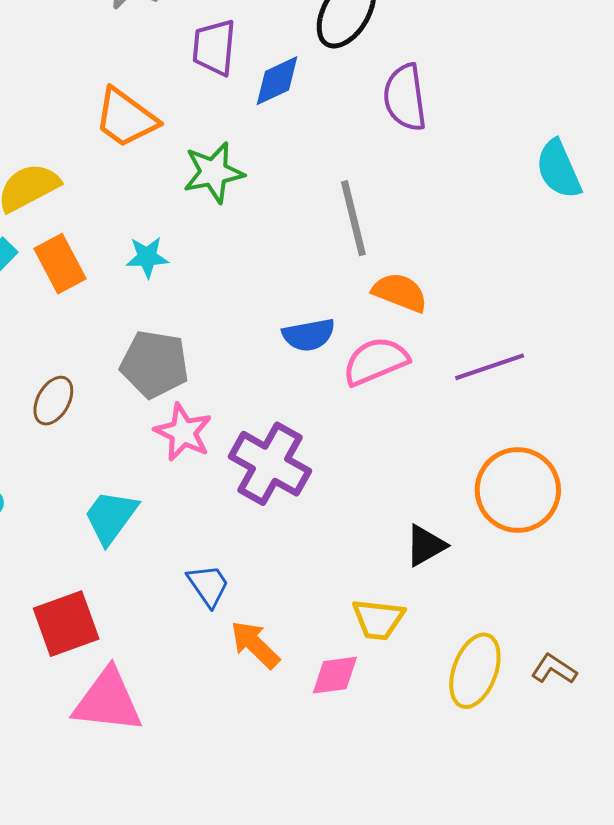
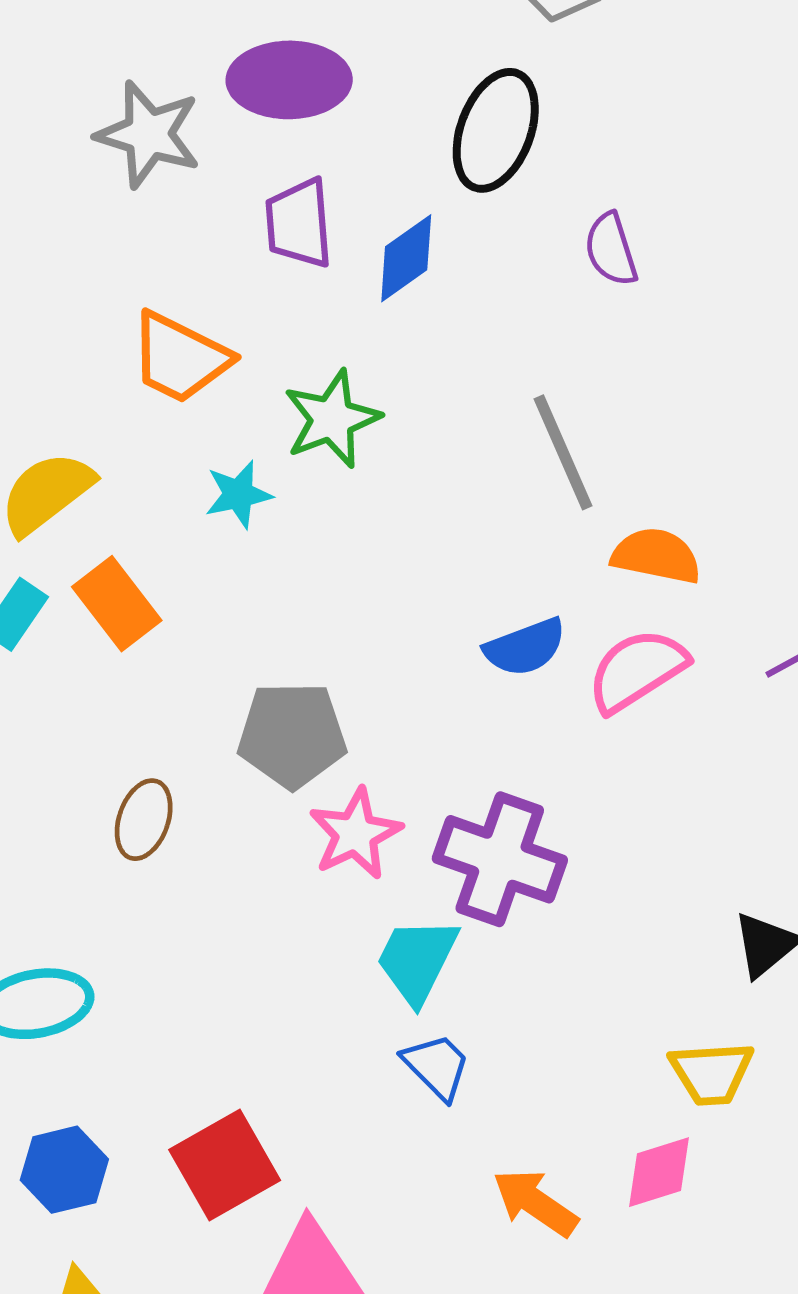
purple semicircle: (405, 97) -> (611, 249), size x0.7
cyan star: (147, 257) -> (238, 494), moved
pink star: (183, 432) -> (355, 834), turned 30
cyan trapezoid: (111, 517) -> (417, 960), moved
orange arrow: (255, 645) -> (535, 1203), moved

